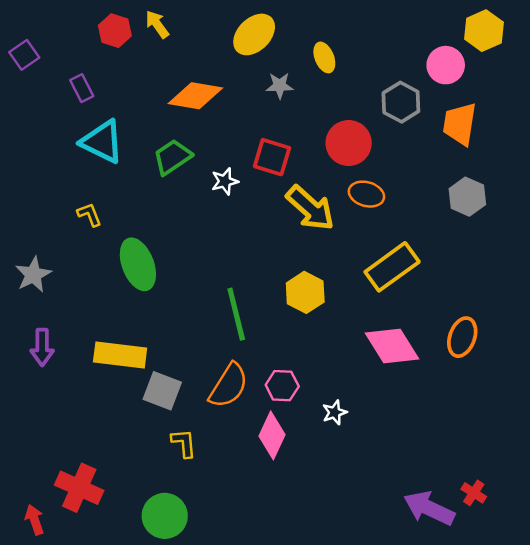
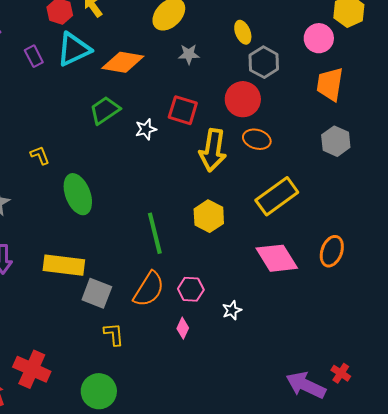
yellow ellipse: (324, 57) -> (243, 32), moved
gray hexagon: (401, 102) -> (264, 62), moved
cyan triangle: (102, 142) -> (74, 49), moved, turned -51
yellow arrow: (310, 208) -> (213, 150), turned 57
pink diamond: (272, 435) -> (183, 328), size x0.6

